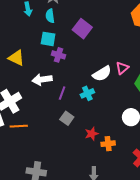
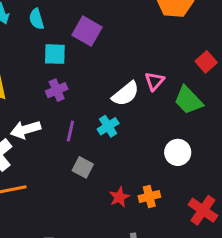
cyan square: (48, 39) -> (55, 54), moved
purple cross: (59, 55) -> (57, 90), moved, turned -32
white arrow: (42, 79) -> (25, 130), moved
red star: (92, 134) -> (119, 197), moved

